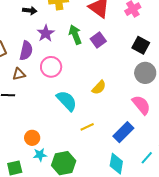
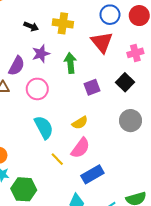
purple square: (98, 40) -> (92, 87), moved
black square: (141, 45) -> (125, 82), moved
pink semicircle: (141, 105) -> (80, 148), moved, turned 60
yellow line: (87, 127) -> (57, 159), turned 56

